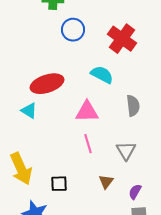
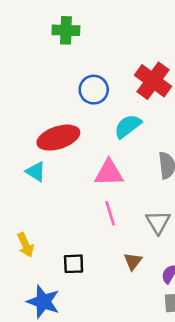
blue circle: (73, 30) -> (94, 90), moved
cyan semicircle: (102, 75) -> (128, 126), turned -65
yellow arrow: (21, 169) -> (26, 245), size x0.6

